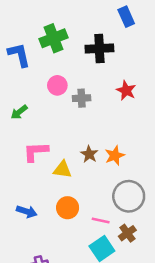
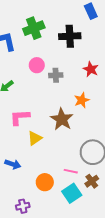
brown star: (89, 154) -> (62, 119), size x1.6
orange star: (115, 155) -> (82, 100), moved
yellow triangle: (62, 169) -> (35, 138), moved, turned -42
orange circle: (68, 208) -> (45, 182), moved

